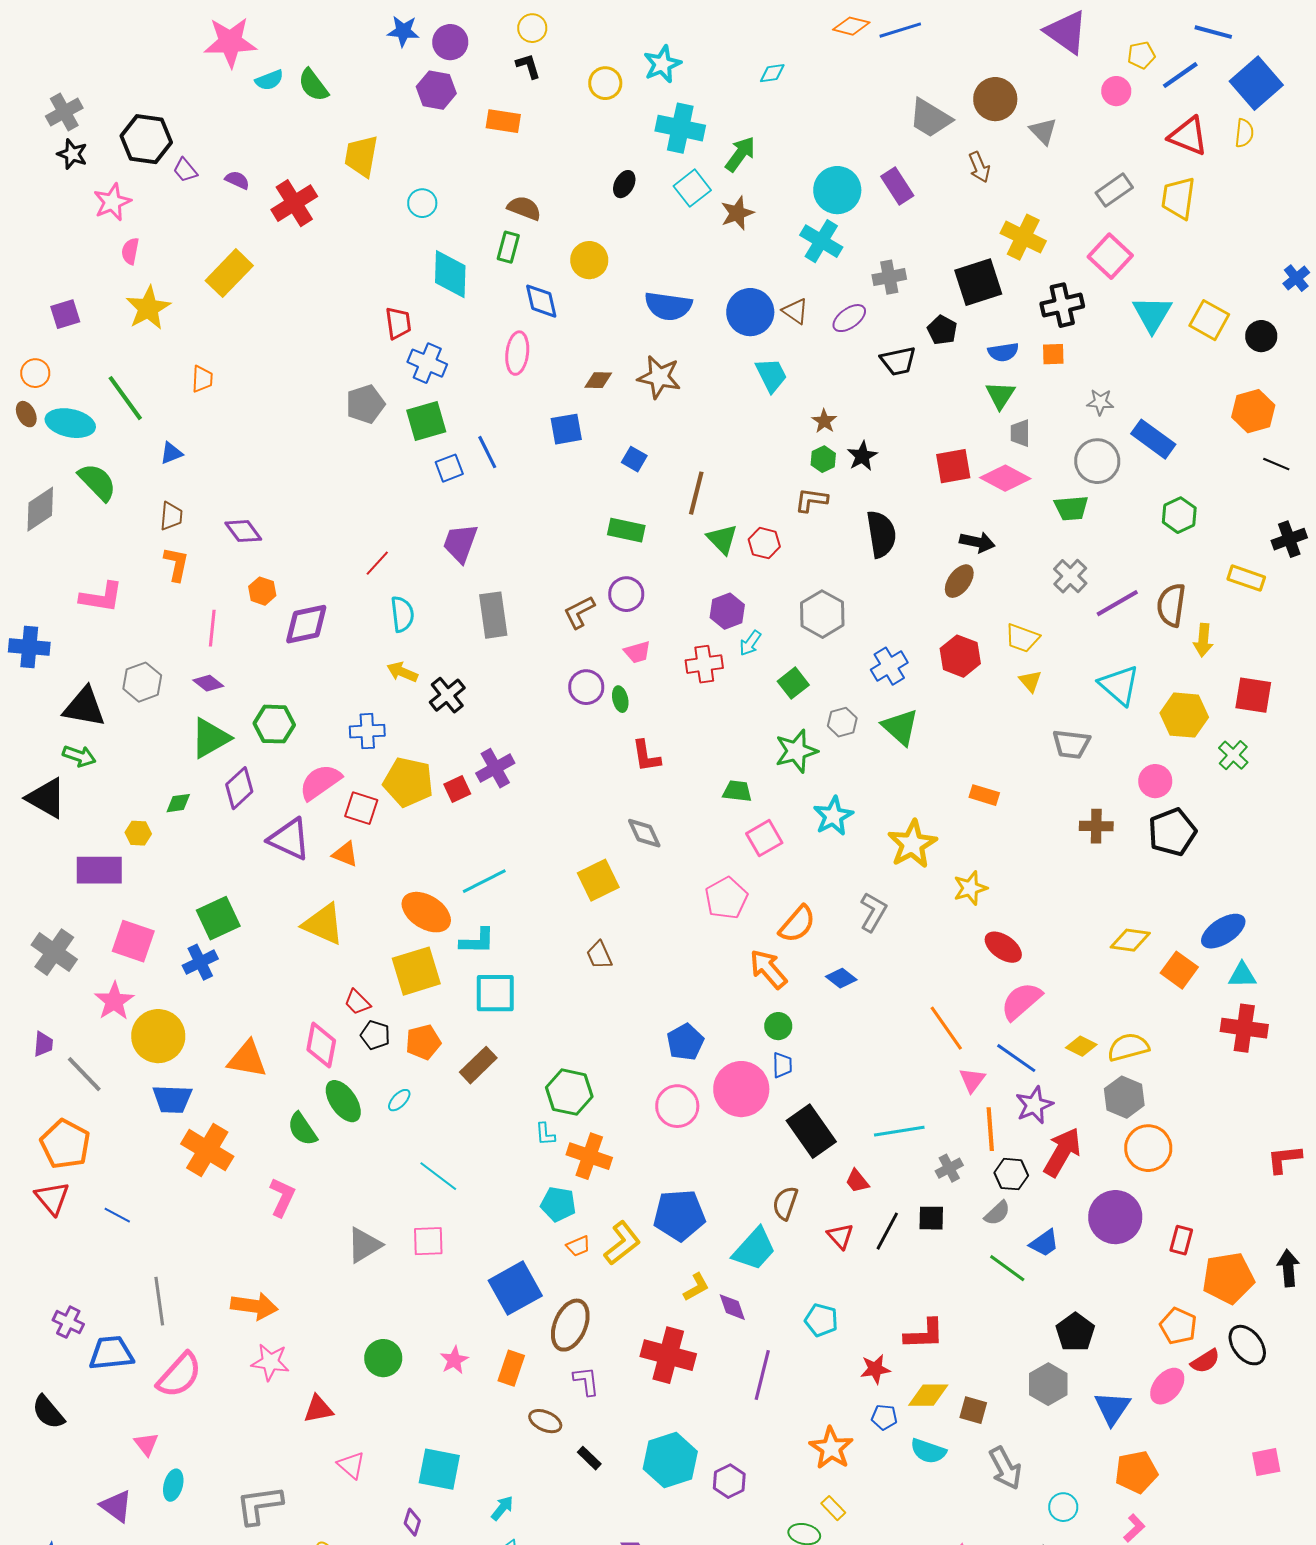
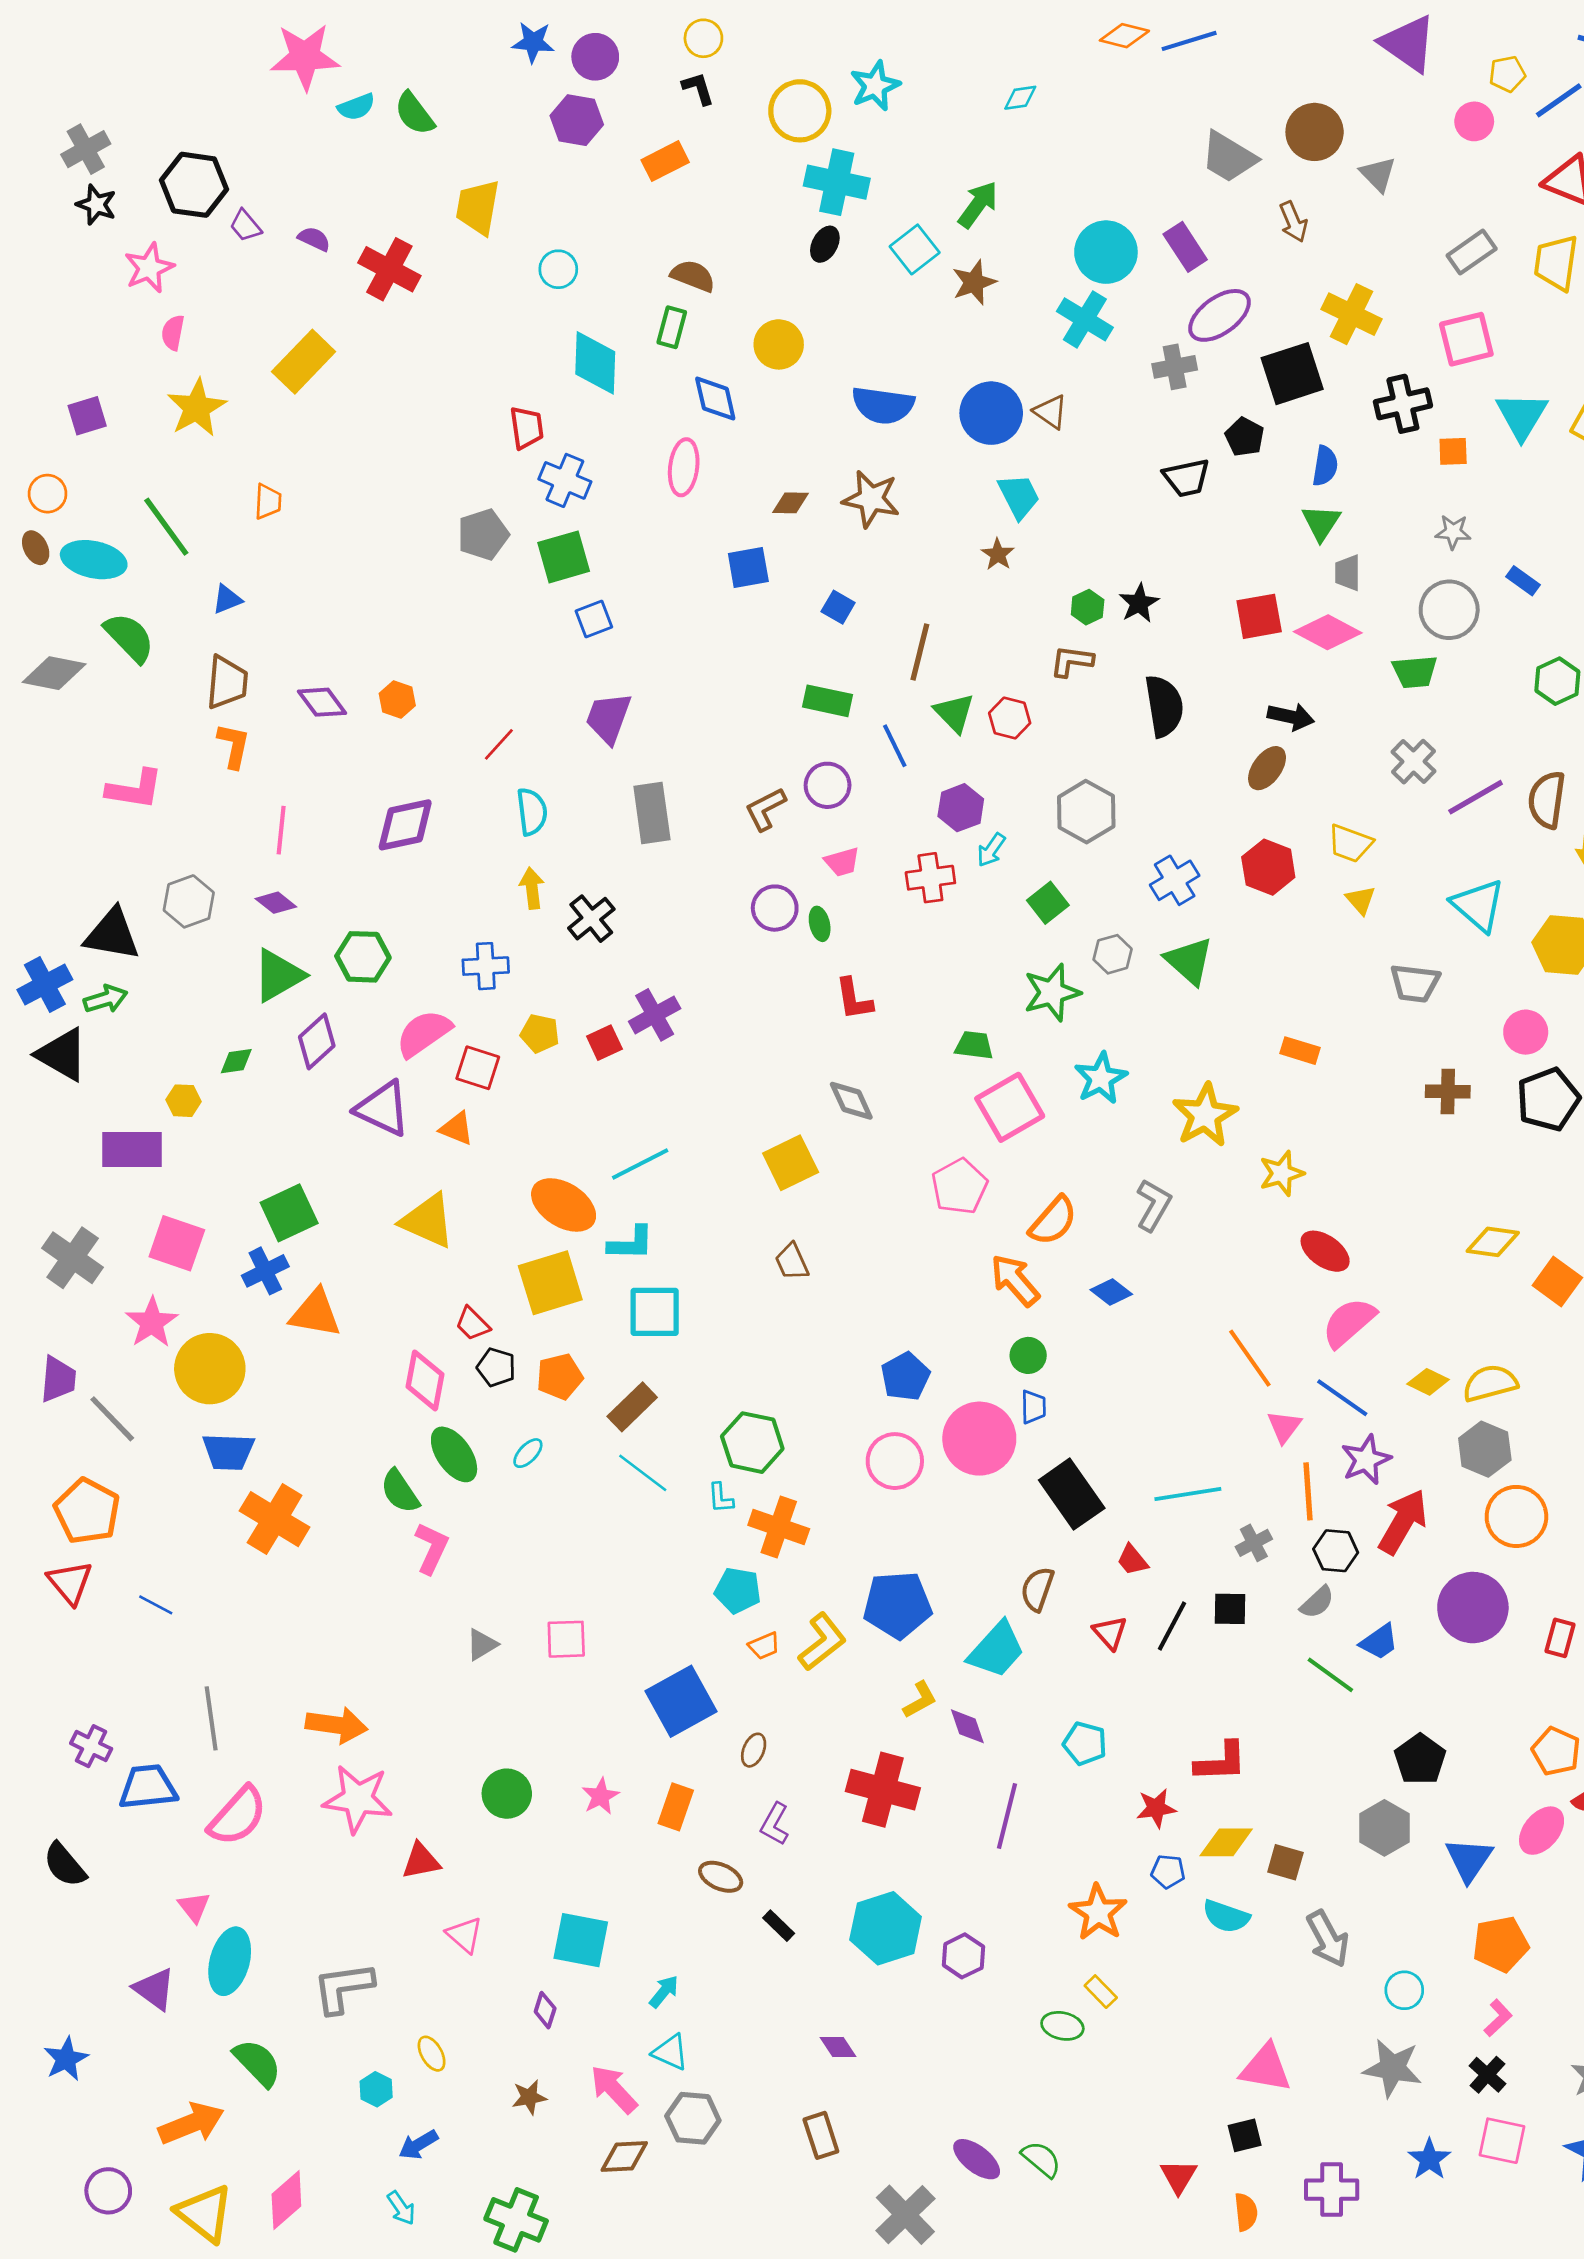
yellow circle: (605, 83) -> (800, 111), size x1.4
orange rectangle: (503, 121) -> (665, 161), turned -36
cyan cross: (680, 128) -> (837, 182), moved
red cross: (294, 203) -> (389, 269), turned -30
pink square: (1110, 256) -> (1466, 339), turned 33
purple ellipse: (849, 318) -> (1219, 315), moved, size x1.4
blue semicircle: (1003, 352) -> (1325, 466), turned -72
orange square: (1053, 354) -> (1453, 451), moved
brown star: (824, 421) -> (998, 554), moved
blue rectangle: (1153, 439) -> (1523, 581), size x0.6
blue line: (487, 452) -> (895, 746), moved
gray diamond: (40, 509) -> (54, 673), turned 45
brown trapezoid: (171, 516) -> (227, 682), size x1.4
orange hexagon: (262, 591) -> (397, 699), moved
blue cross: (29, 647) -> (45, 985), moved, turned -33
yellow arrow: (402, 672) -> (532, 888), turned 60
green arrow: (79, 756) -> (106, 999), turned -36
yellow pentagon: (408, 782) -> (540, 1033), size x0.6
pink square: (764, 838) -> (1010, 1107), size x1.4
purple trapezoid: (43, 1044) -> (58, 1379), size x1.4
orange triangle: (247, 1059) -> (315, 1313), moved
cyan line: (438, 1176) -> (643, 1473), moved
pink L-shape: (282, 1197) -> (432, 1548), moved
gray triangle: (364, 1245) -> (482, 1644), size x0.7
brown ellipse: (570, 1325) -> (754, 1750), size x0.5
pink star: (270, 1362) -> (358, 1799), size x1.4
purple L-shape: (586, 1381) -> (775, 1824), turned -144
cyan ellipse: (173, 1485) -> (230, 1961), size x1.6

